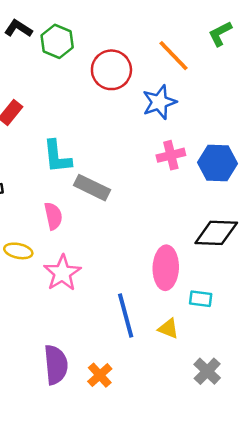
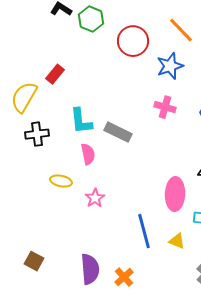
pink cross: (171, 155) -> (165, 107), moved, turned 30
cyan L-shape: (57, 157) -> (81, 121), moved
pink star: (62, 273) -> (95, 198), size x0.7

